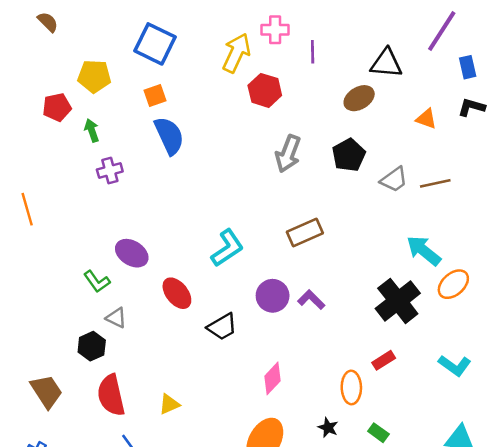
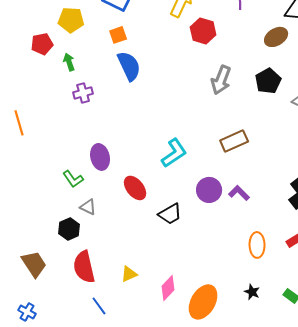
purple ellipse: (132, 253) -> (100, 157), turned 45
pink diamond: (273, 378) -> (168, 288), moved
orange ellipse: (351, 387) -> (257, 245), moved

